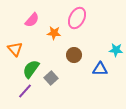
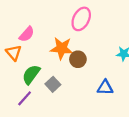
pink semicircle: (32, 20) -> (27, 34), moved
orange star: (54, 33) -> (62, 48), moved, size x1.5
blue triangle: (100, 69) -> (105, 88), moved

